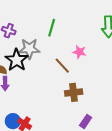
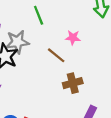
green line: (52, 28) -> (39, 15), turned -30

